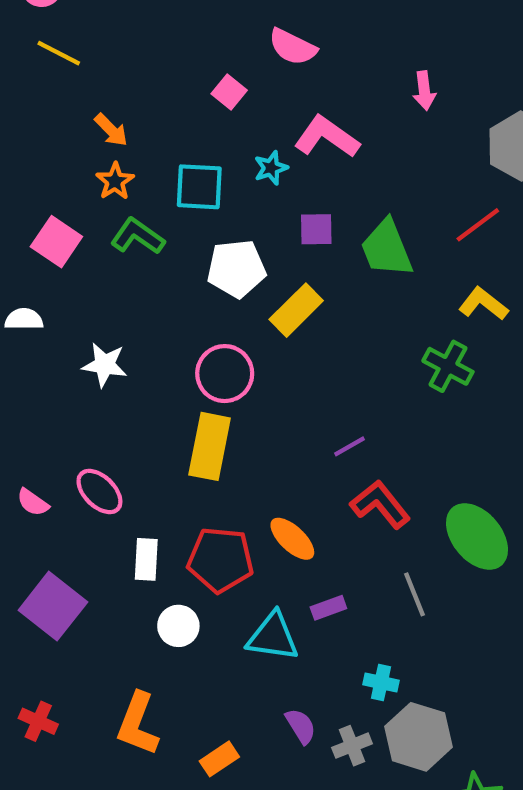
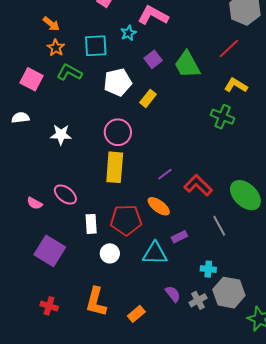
purple square: (316, 229) -> (153, 59), turned -30
yellow rectangle: (296, 310) -> (148, 98), size x0.7
purple line: (349, 446) -> (165, 174), moved

